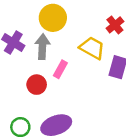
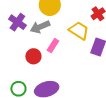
gray arrow: (42, 47) -> (40, 27), turned -120

